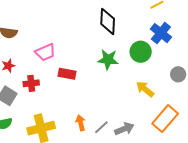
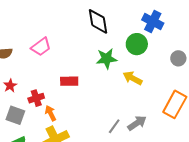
pink trapezoid: (45, 52) -> (41, 47), moved
yellow arrow: (145, 89) -> (133, 78), moved
orange arrow: (81, 123) -> (51, 113), moved

